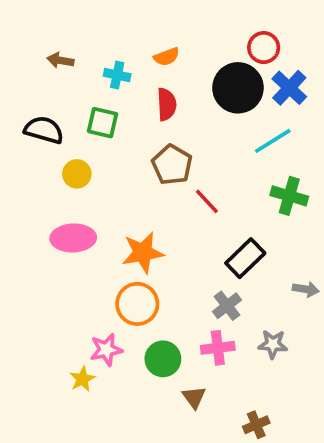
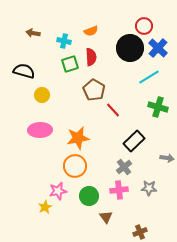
green square: (102, 123) -> (70, 64), moved, turned -30

